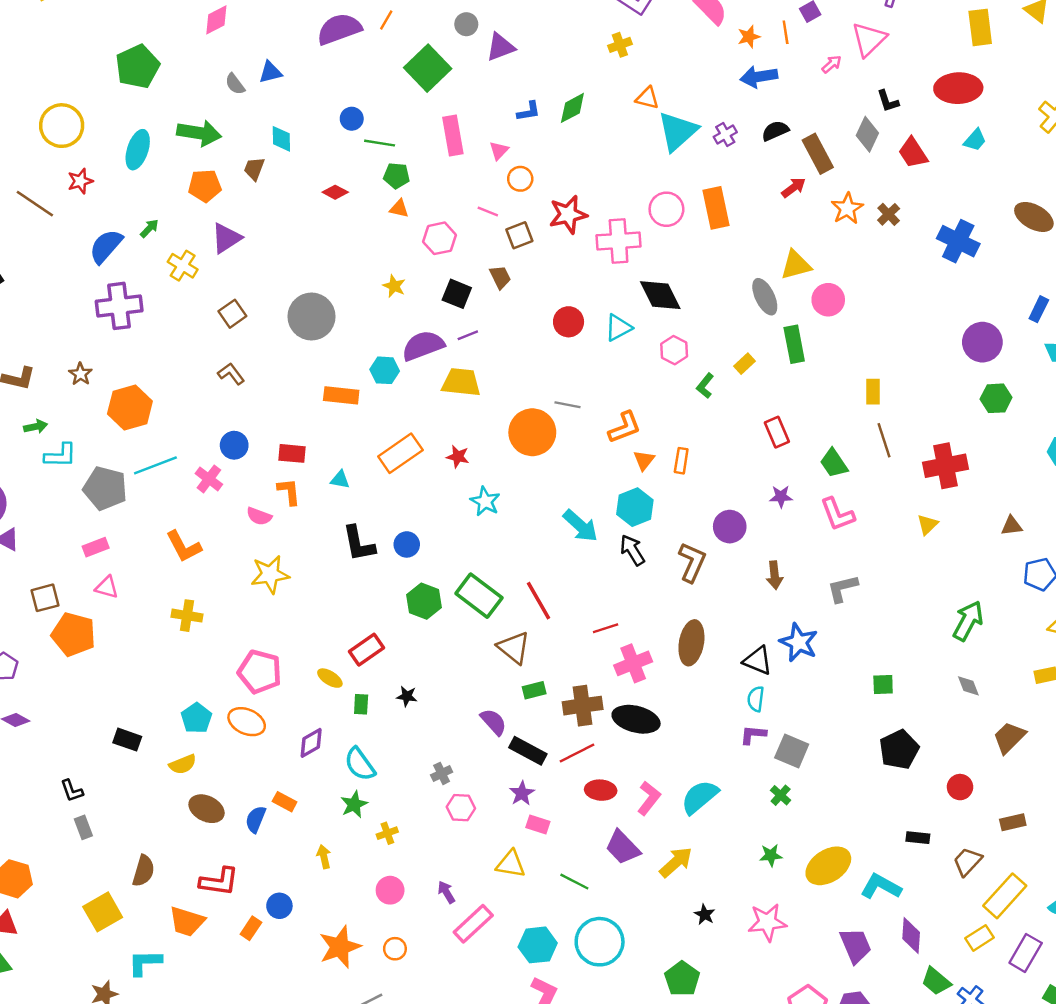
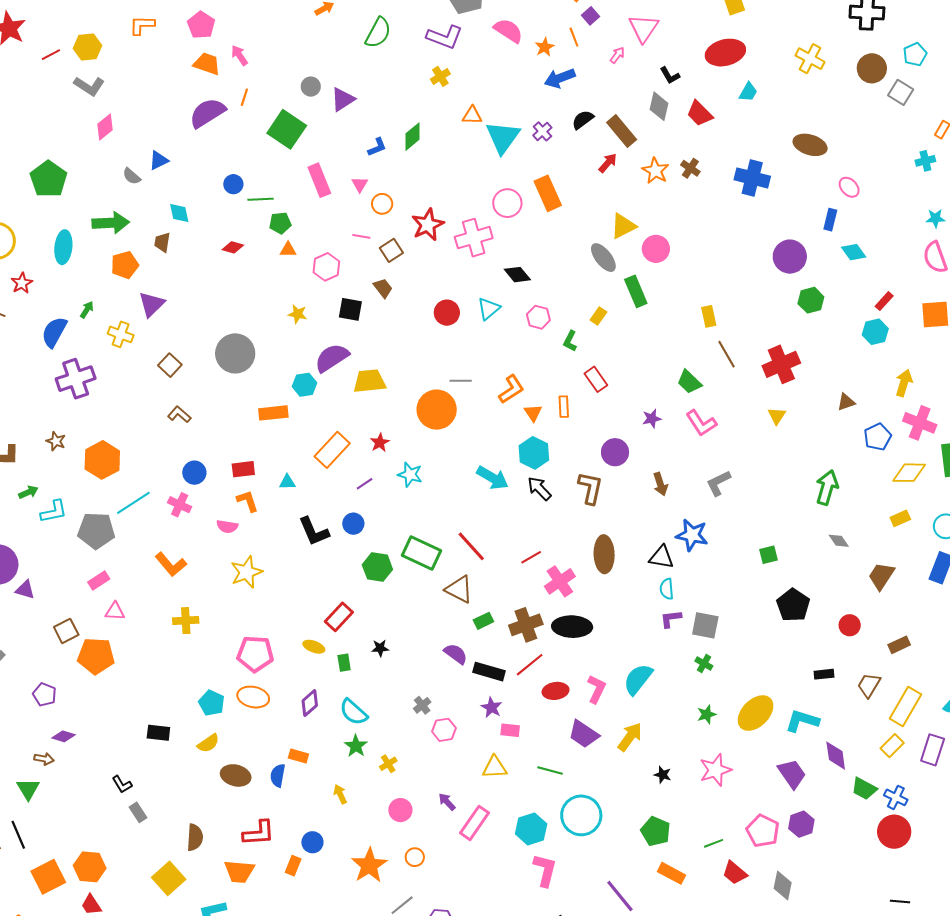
black diamond: (660, 295) -> (517, 275), size x0.7
purple line: (468, 335) -> (365, 484), moved
red rectangle: (777, 432) -> (596, 379), moved
red star: (458, 457) -> (380, 443), turned -30

